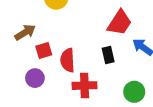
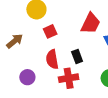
red square: (44, 50) -> (50, 31), moved
black rectangle: (108, 55) -> (77, 57), moved

